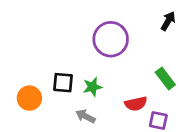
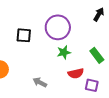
black square: (63, 83) -> (24, 35), moved
green star: (92, 87) -> (64, 52), moved

